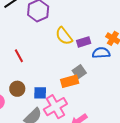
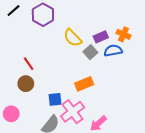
purple rectangle: (84, 42) -> (101, 37), moved
gray square: (79, 72) -> (90, 52), moved
brown circle: (17, 89) -> (26, 84), moved

